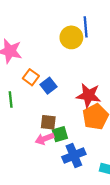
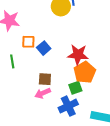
orange square: (31, 77) -> (28, 42), turned -32
green square: (60, 134) -> (75, 88), moved

